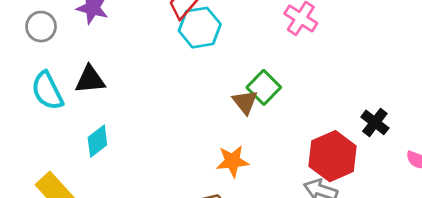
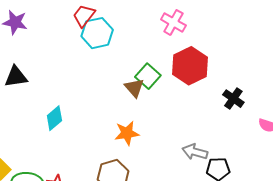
cyan diamond: (97, 141) -> (54, 118), moved
red hexagon: (333, 156) -> (190, 66), moved

